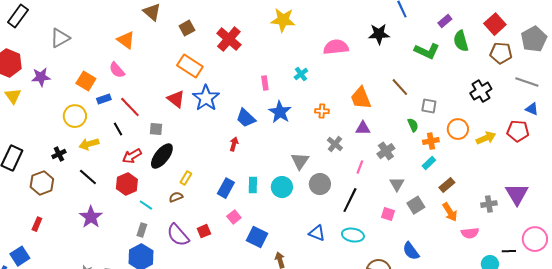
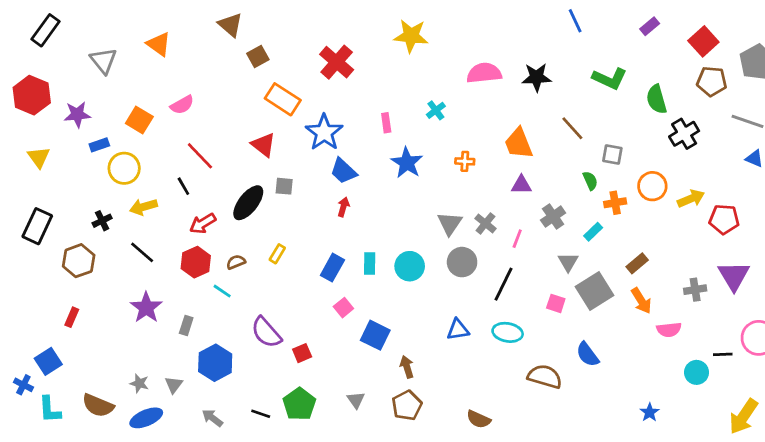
purple rectangle: (445, 21) -> (650, 26), moved
brown square: (187, 28) -> (258, 57), moved
black star: (379, 34) -> (537, 77), moved
gray triangle: (60, 38) -> (103, 61), turned -40
orange triangle: (126, 40) -> (159, 44), moved
green semicircle: (461, 41) -> (657, 99), moved
pink semicircle: (117, 70) -> (182, 105), turned -78
yellow triangle: (13, 96) -> (39, 157), moved
blue star: (206, 98) -> (324, 132), moved
blue rectangle: (104, 99) -> (99, 145), moved
blue trapezoid: (246, 118) -> (343, 171), moved
gray square: (156, 129) -> (284, 186), moved
red pentagon: (518, 131) -> (724, 219), moved
gray cross: (335, 144) -> (485, 223), moved
black ellipse: (162, 156) -> (248, 203), moved
gray triangle: (300, 161) -> (450, 223), moved
cyan rectangle: (429, 163) -> (593, 232), moved
brown semicircle: (176, 197) -> (236, 262), moved
gray square: (416, 205) -> (594, 291), size x1.5
gray rectangle: (142, 230) -> (186, 325), moved
red square: (204, 231) -> (302, 353), moved
blue triangle: (317, 233) -> (458, 330), turned -30

